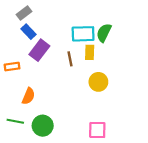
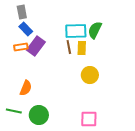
gray rectangle: (24, 13) -> (22, 12), turned -64
brown line: (70, 59) -> (69, 47), moved
orange rectangle: (12, 67) -> (21, 47), moved

